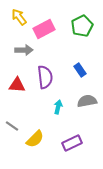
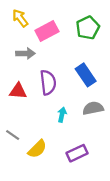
blue rectangle: (80, 70) -> (86, 75), size x1.5

